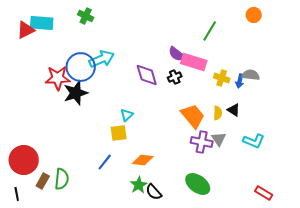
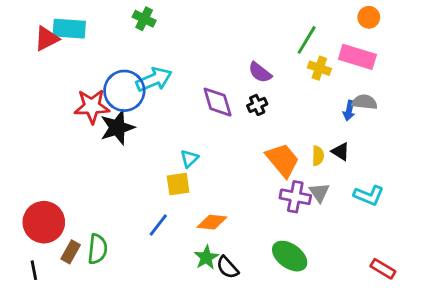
green cross: (86, 16) -> (144, 19), moved
pink rectangle: (194, 62) -> (357, 57), moved
yellow cross: (222, 78) -> (319, 68), moved

